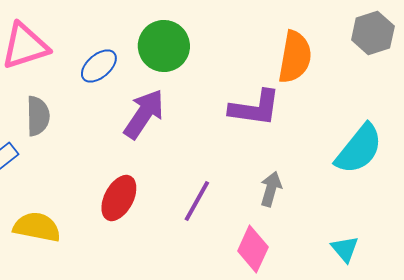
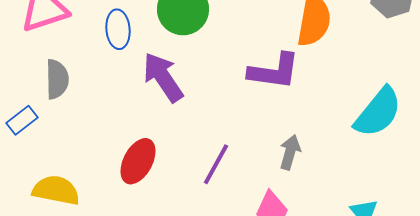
blue ellipse: (99, 66) -> (118, 29), turned -54
purple arrow: (144, 114) -> (163, 77), turned -68

